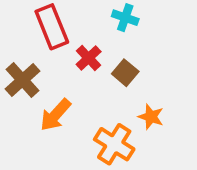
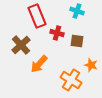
red cross: (89, 58) -> (57, 33), turned -32
brown square: (125, 73) -> (77, 41), turned -32

